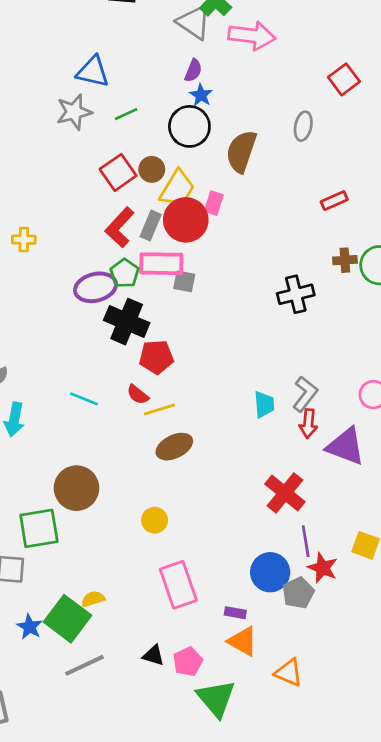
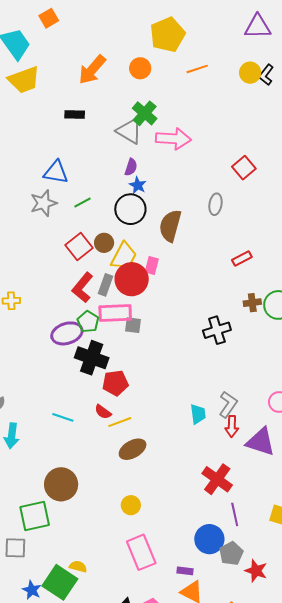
yellow circle: (155, 520) -> (131, 505), moved
red star: (323, 568) -> (256, 571), moved
yellow semicircle: (93, 599) -> (78, 567), turned 36

